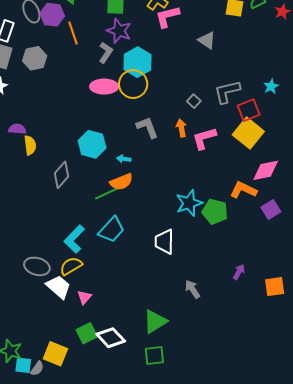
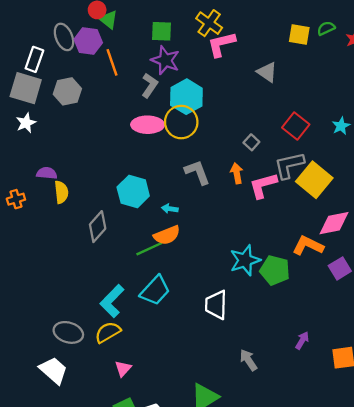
gray L-shape: (227, 92) -> (289, 165), moved
red square: (249, 110) -> (296, 126), moved, turned -30
white trapezoid: (59, 287) -> (54, 370), moved

